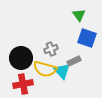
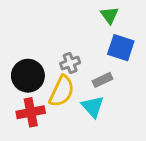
yellow semicircle: (45, 69) -> (62, 91), turned -80
cyan triangle: (62, 71) -> (93, 107), moved

